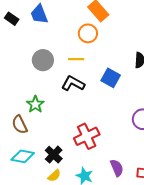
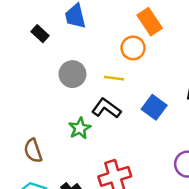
black rectangle: (12, 19) -> (40, 34), moved
green star: (35, 104) -> (80, 128), moved

